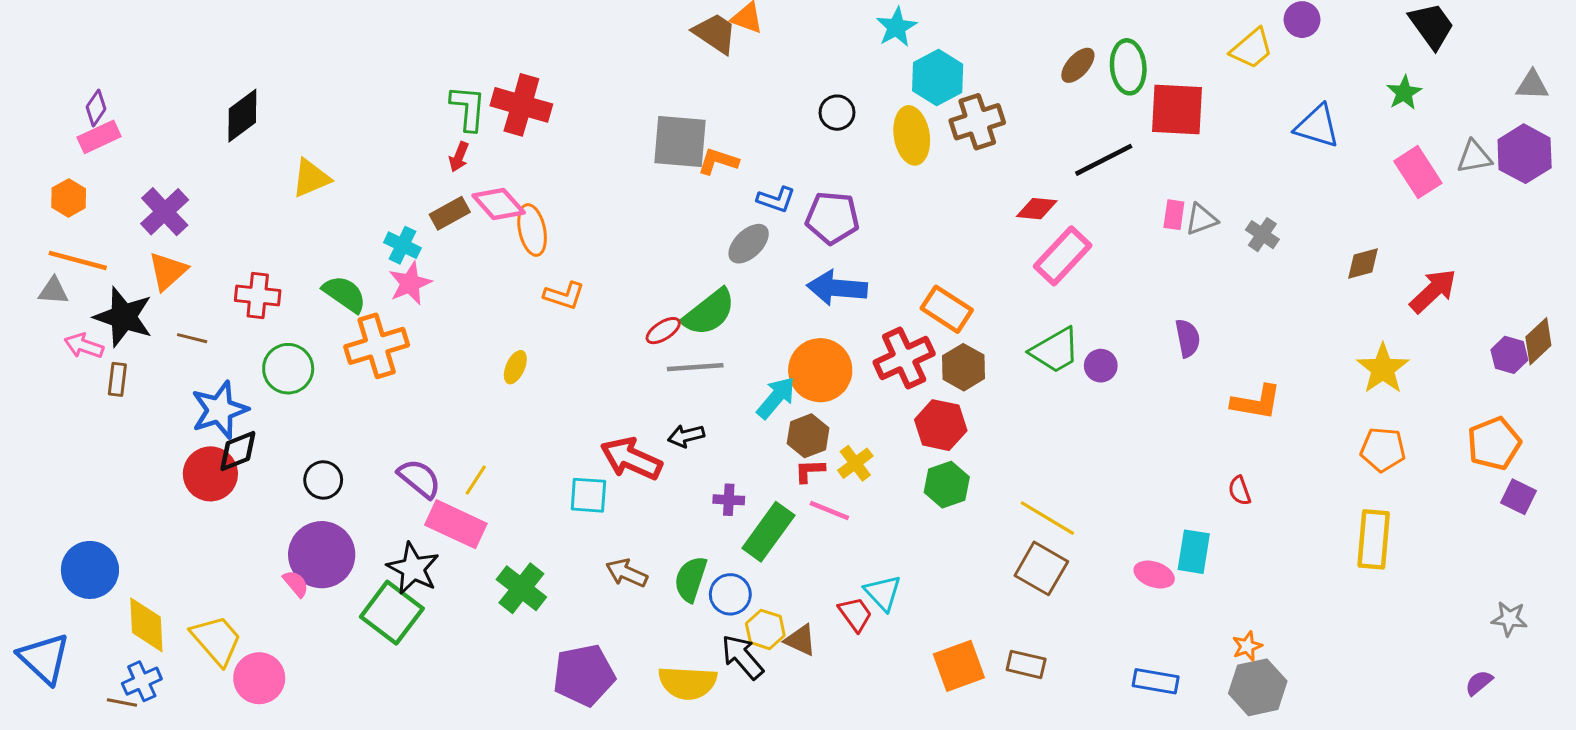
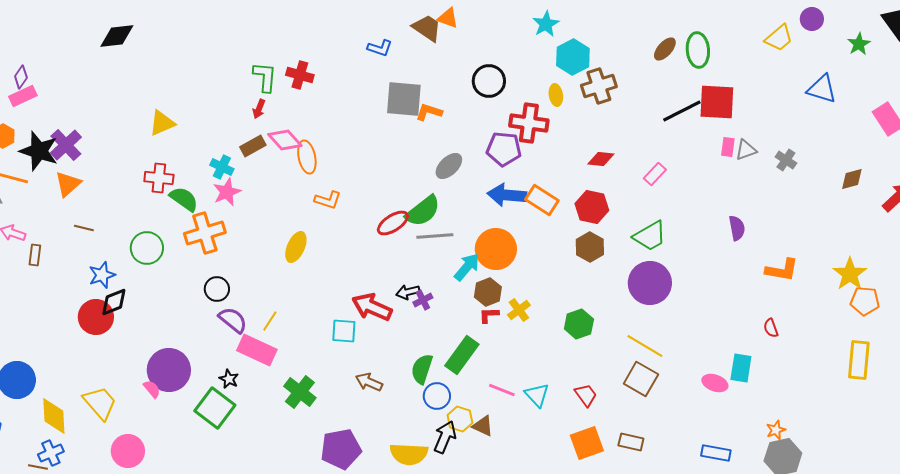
green star: (1404, 93) -> (859, 44), moved
red cross: (521, 105) -> (300, 75), size x0.7
red square: (1177, 110) -> (717, 102), moved
black circle: (837, 113) -> (489, 81), moved, size x1.4
black diamond: (242, 116) -> (117, 36), moved, turned 30
yellow ellipse: (912, 135) -> (556, 95), size x0.6
blue L-shape: (776, 199) -> (380, 48), moved
red diamond: (1037, 209) -> (601, 159), moved
pink rectangle: (1063, 256) -> (655, 174), size x0.6
red cross: (258, 296) -> (159, 178), moved
orange rectangle: (947, 309) -> (542, 200), moved
black star: (123, 317) -> (39, 151), moved
red ellipse: (663, 331) -> (393, 223), size x1.4
red cross: (904, 358) -> (529, 123), moved, turned 33
purple circle: (1101, 366) -> (650, 283), moved, size x2.0
yellow ellipse: (515, 367) -> (296, 247), size x1.4
gray line: (695, 367) -> (435, 236), moved
yellow star: (1383, 369) -> (850, 274), moved
blue star: (220, 410) -> (102, 275), size x0.7
red hexagon: (941, 425) -> (592, 207), moved
black circle: (323, 480) -> (217, 289), moved
purple cross: (729, 500) -> (423, 300), moved, turned -30
pink line: (829, 510) -> (502, 390), moved
black star: (413, 568) -> (229, 379), size x0.6
green semicircle: (691, 579) -> (422, 369), moved
red trapezoid: (855, 614) -> (586, 395), moved
yellow trapezoid: (216, 640) -> (100, 403), moved
black arrow: (742, 657) -> (445, 437), turned 64

